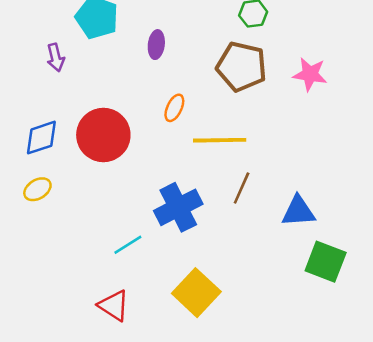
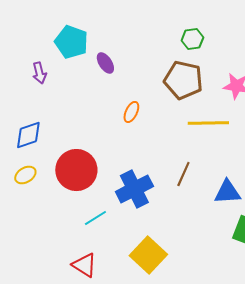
purple ellipse: (156, 45) -> (105, 63), moved, turned -40
red circle: (103, 135) -> (76, 170), moved
yellow line: (220, 140) -> (208, 123), moved

